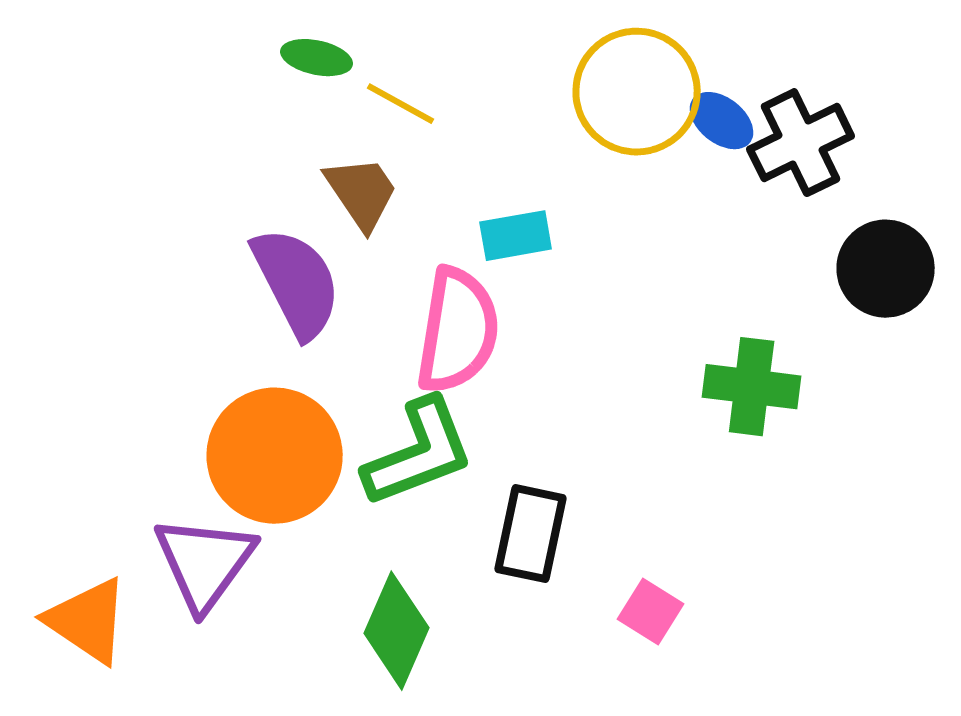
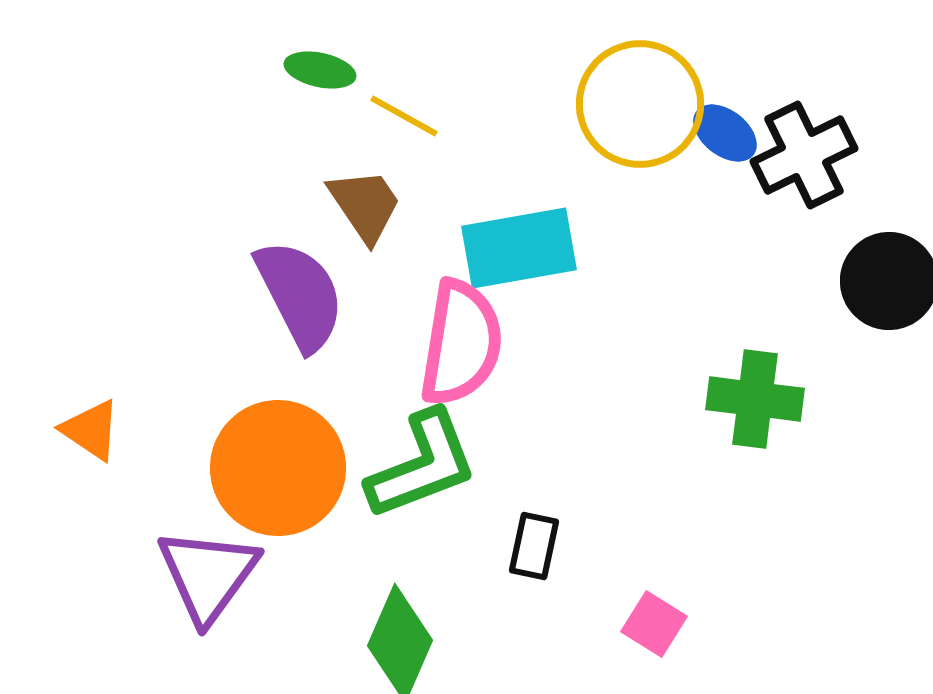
cyan rectangle: (516, 236) -> (519, 248), size x1.6
black rectangle: (531, 534) -> (534, 546), size x0.7
orange triangle: (88, 621) -> (91, 430), moved, size x0.7

